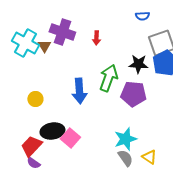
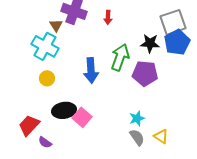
cyan cross: (25, 43) -> (45, 46), moved
cyan star: (125, 139) -> (137, 118), size x0.7
red trapezoid: (31, 146) -> (29, 125), moved

